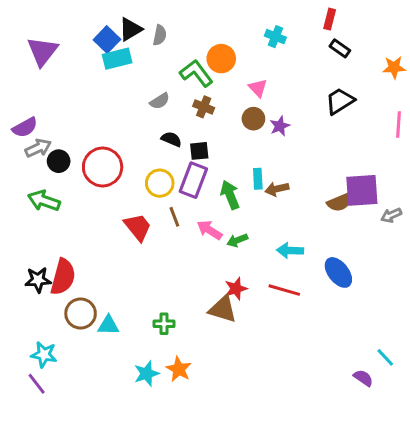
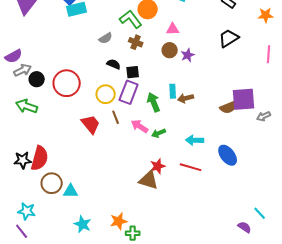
pink triangle: (258, 88) -> (173, 29), turned -48
green cross: (164, 324) -> (133, 233), moved
orange star: (179, 369) -> (119, 221), turned 30
cyan star: (147, 374) -> (83, 224), moved, turned -30

